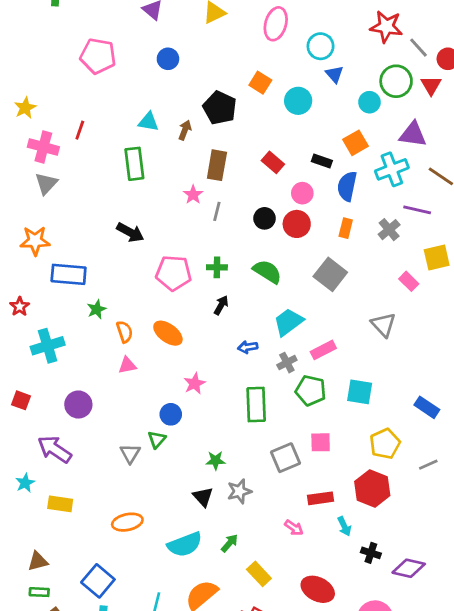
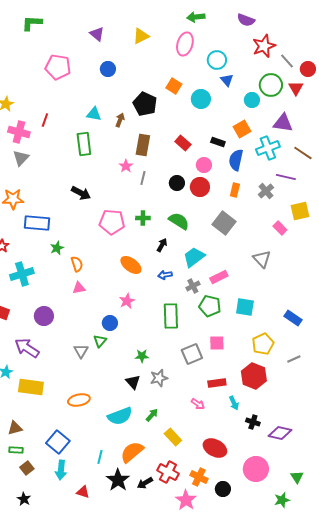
red star: (386, 27) -> (264, 46), turned -30
black arrow: (221, 305) -> (162, 245), moved
orange ellipse: (168, 333) -> (131, 265), moved
yellow rectangle: (60, 504) -> (31, 387), size x1.4

